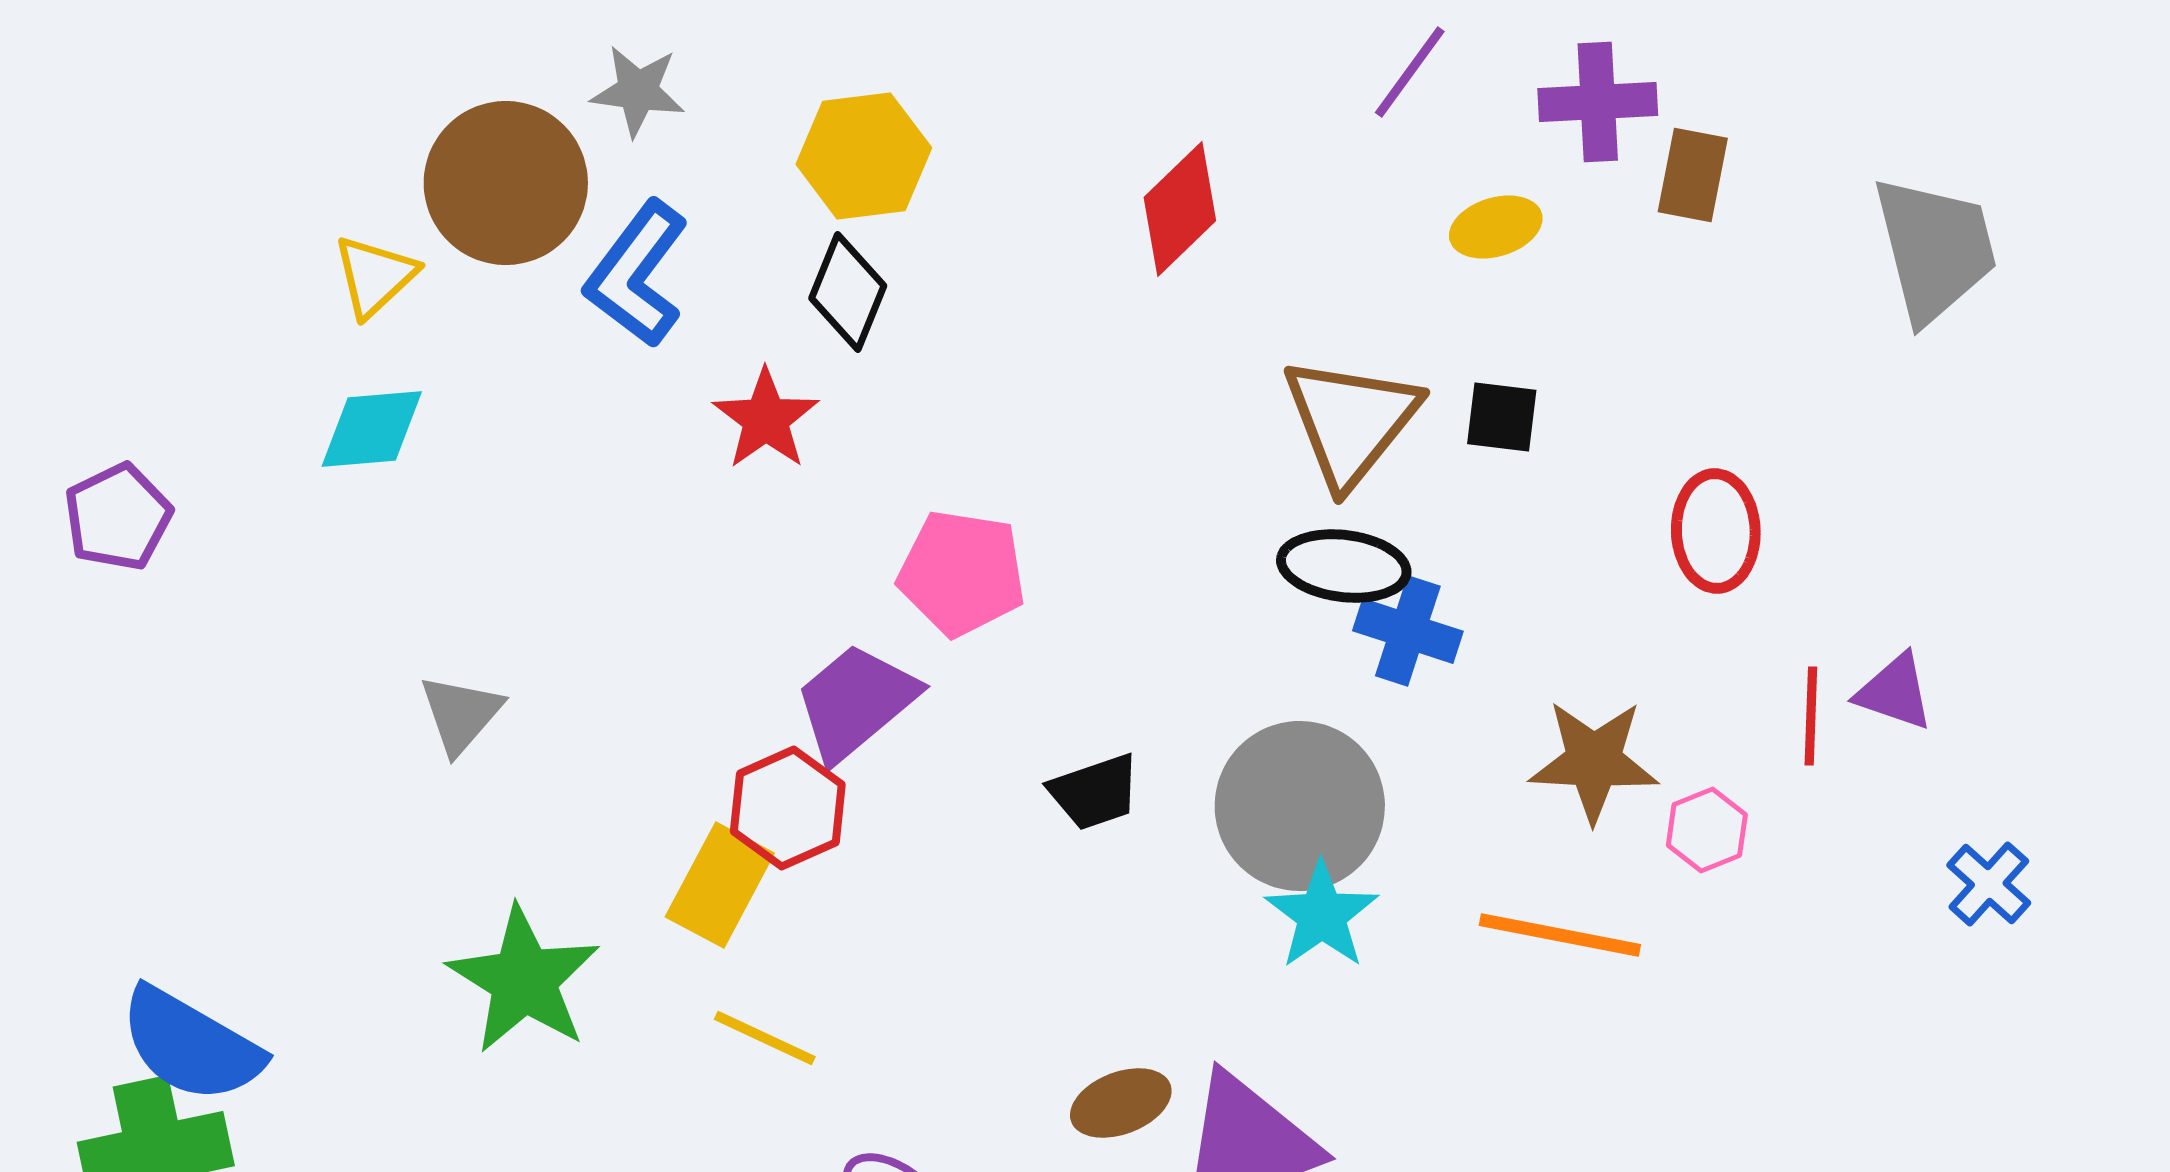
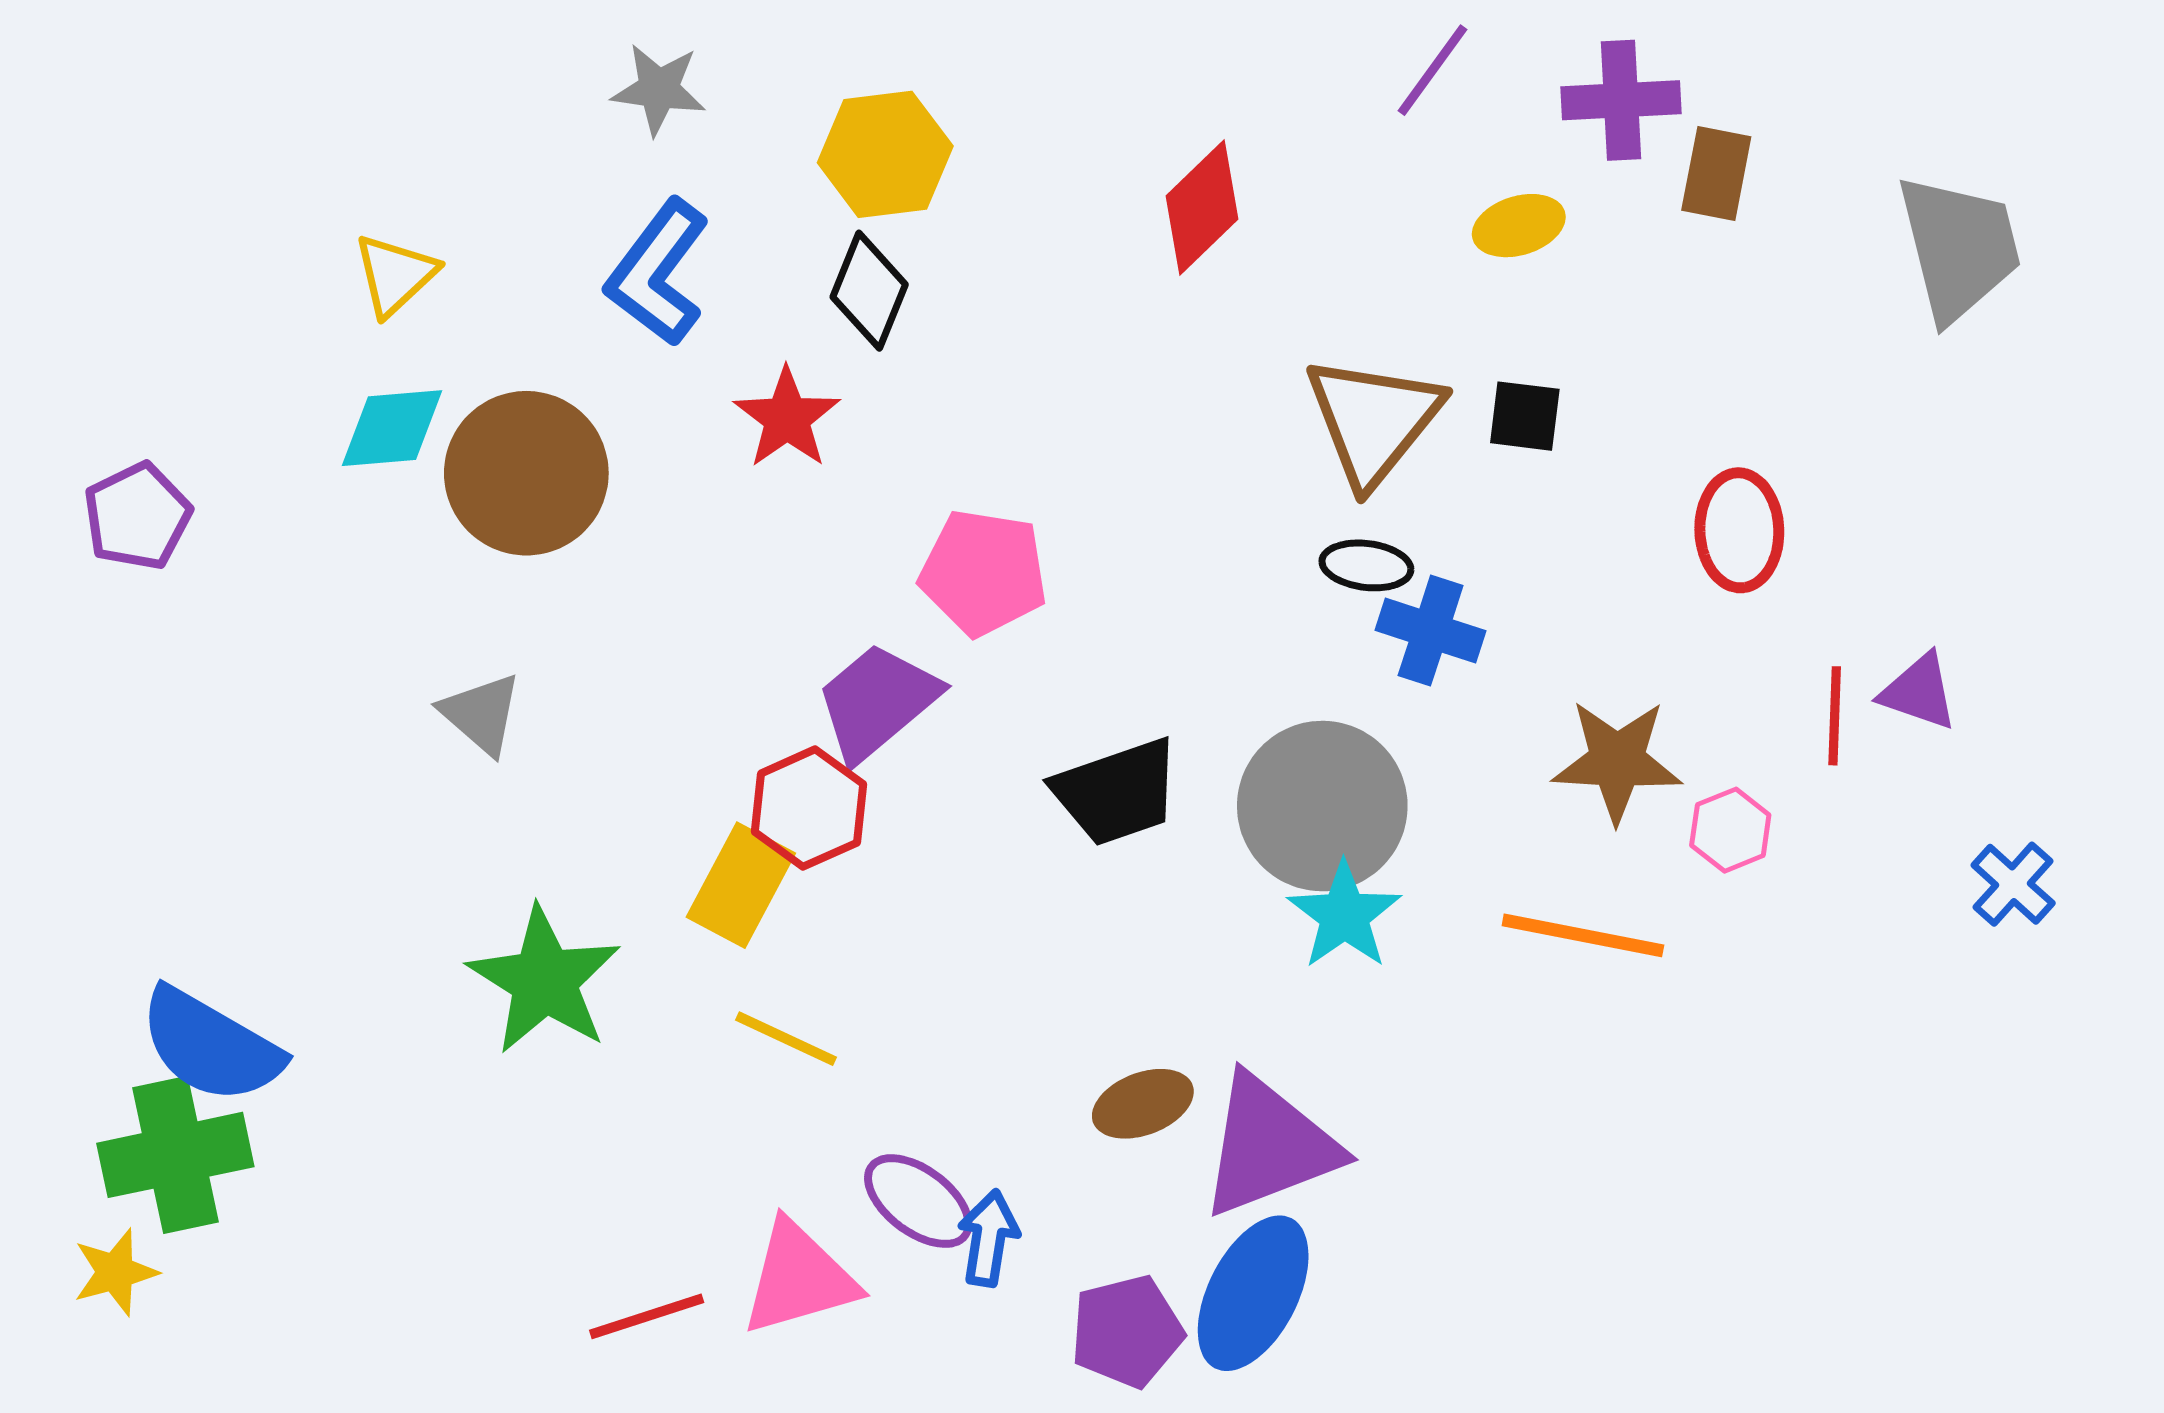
brown circle: (506, 183) -> (526, 473), moved
black ellipse: (1344, 566) -> (1366, 565), size x0.7
gray triangle: (461, 714) -> (481, 714), turned -30
black trapezoid: (1095, 792) -> (1117, 792), size x1.4

